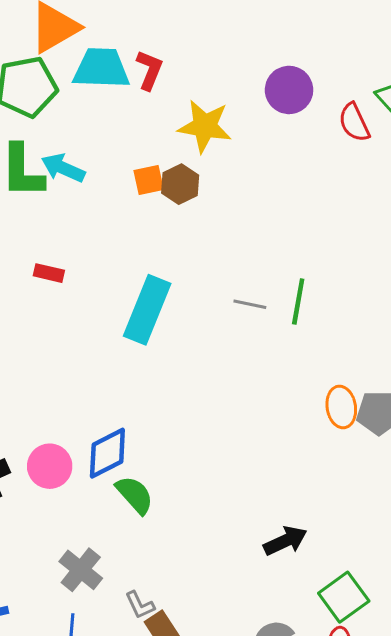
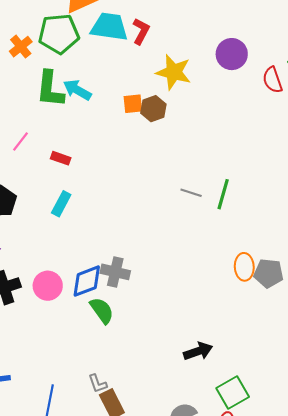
cyan rectangle: (147, 310) -> (61, 204), moved, size x0.6
gray cross: (81, 570) -> (115, 272), moved, turned -32

